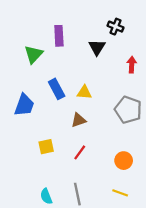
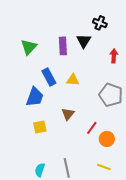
purple rectangle: (59, 36) -> (63, 46), moved
blue trapezoid: (24, 105) -> (35, 97), moved
brown triangle: (79, 120) -> (68, 114), moved, turned -32
red line: (80, 152) -> (92, 128), moved
cyan semicircle: (46, 196) -> (40, 170), turned 40

